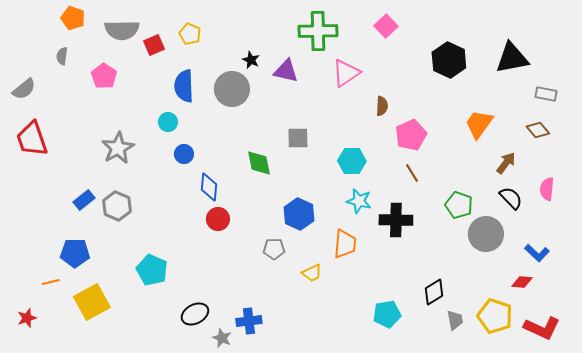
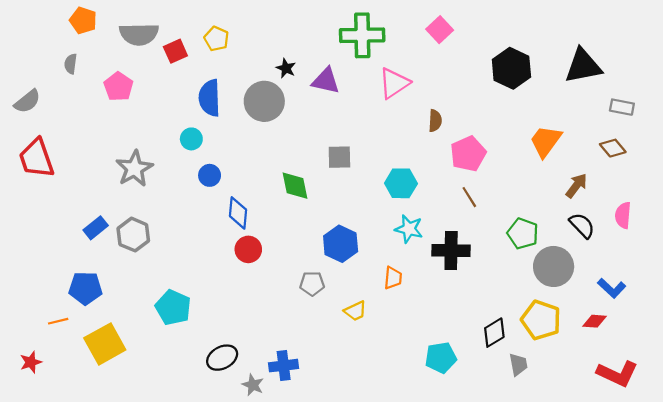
orange trapezoid: (345, 244) -> (393, 278), size x0.7
yellow pentagon: (495, 316) -> (541, 320), moved

